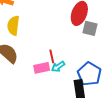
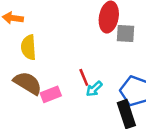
pink rectangle: (42, 68) -> (51, 94), moved

